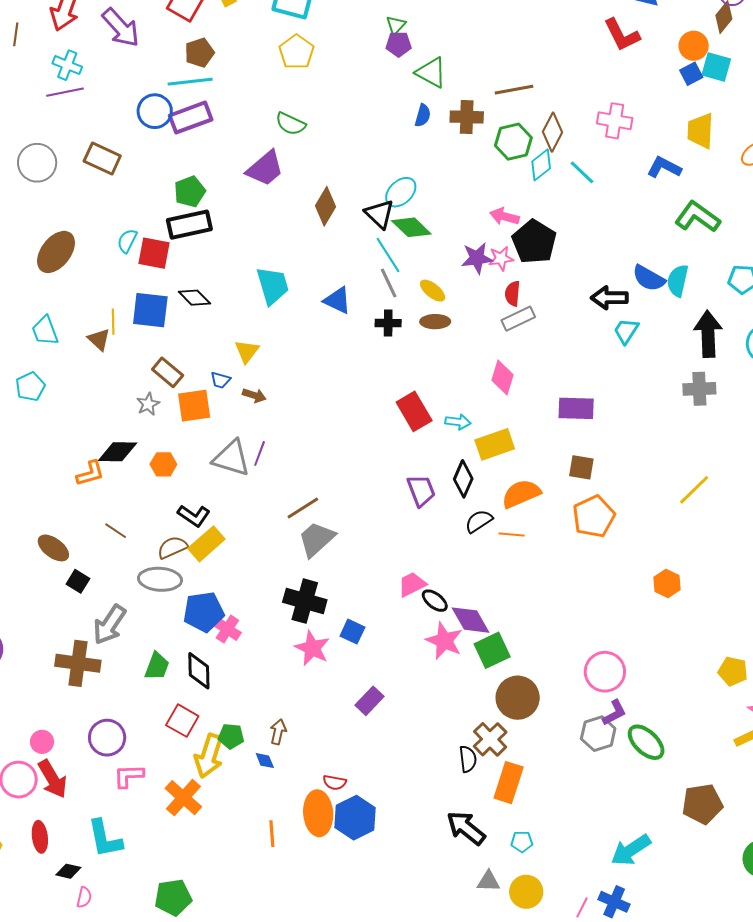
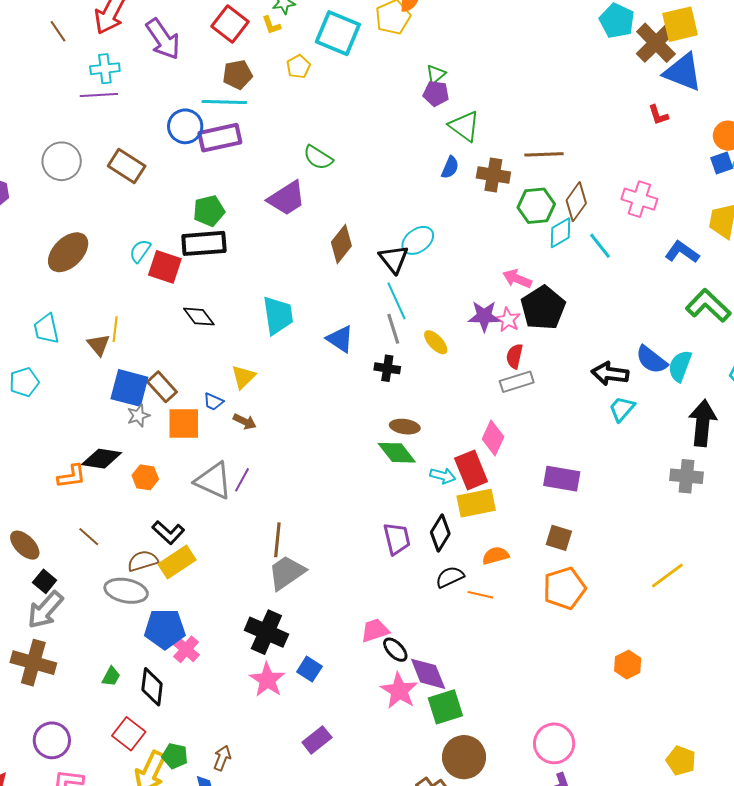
brown line: (16, 34) -> (58, 31), turned -50
red L-shape: (622, 35) -> (658, 115), size x0.6
yellow pentagon: (296, 52) -> (298, 67), moved, size x0.7
cyan cross: (67, 65) -> (105, 69), turned -36
green diamond: (411, 227) -> (397, 453), moved
pink star: (501, 258) -> (508, 320), turned 30
blue square: (150, 310) -> (129, 388), moved
brown ellipse: (435, 322) -> (405, 427), moved
red rectangle: (414, 411) -> (471, 470), moved
orange semicircle: (521, 494) -> (495, 556), size x0.7
brown line: (303, 508) -> (277, 540), turned -60
gray arrow: (109, 625) -> (45, 610), moved
green trapezoid: (157, 666) -> (111, 676), size x0.7

